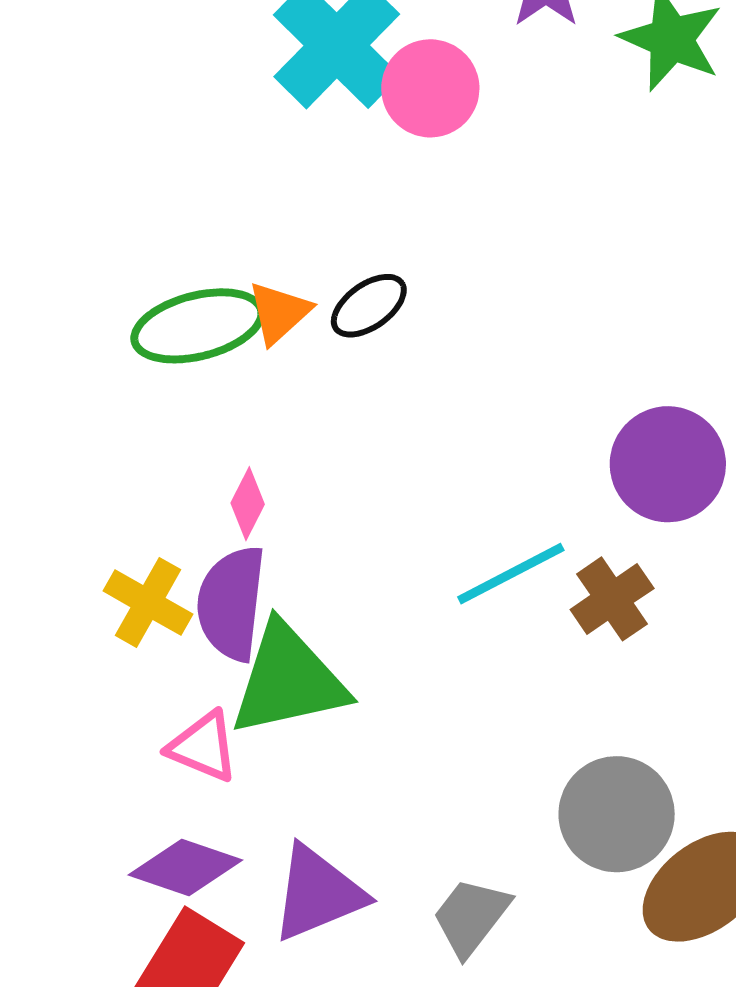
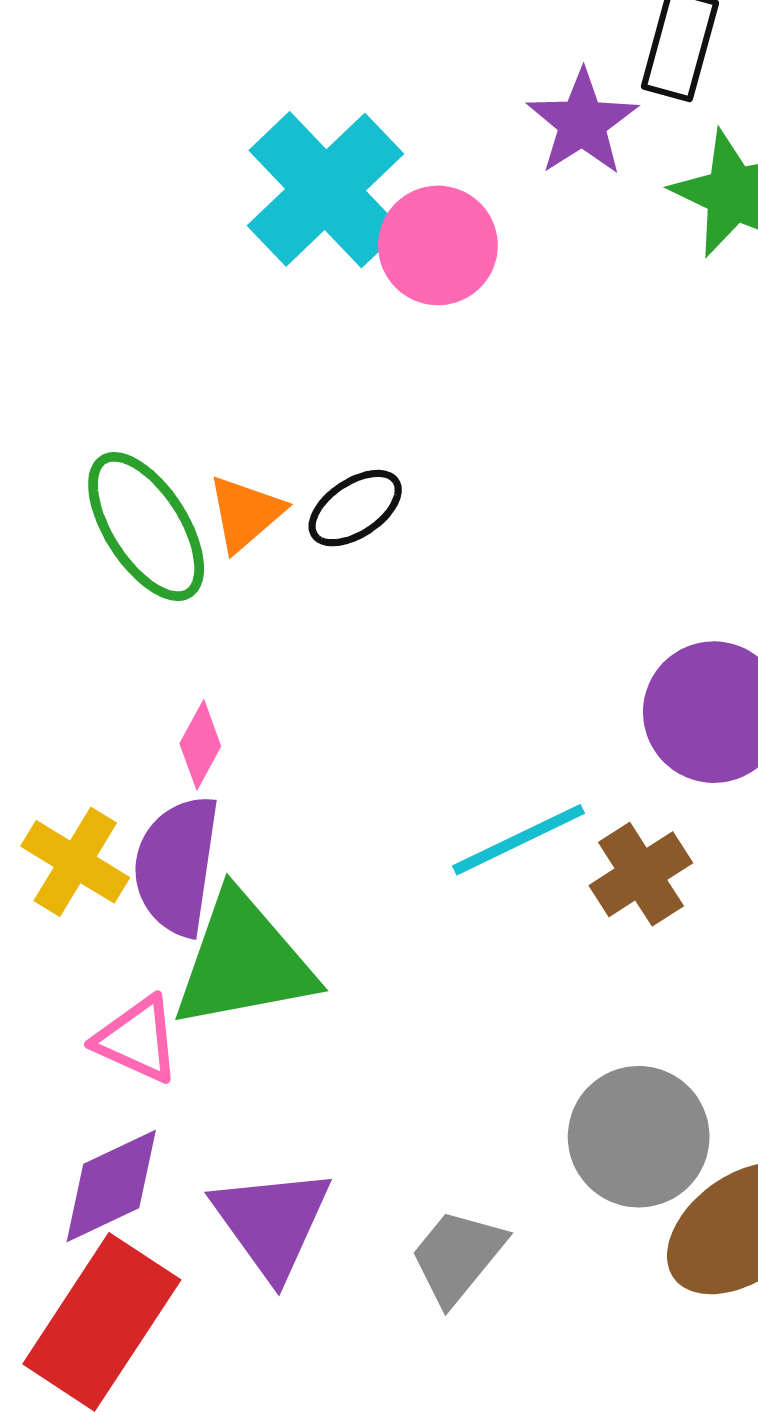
green ellipse: (198, 326) -> (146, 526), turned 70
purple diamond: (185, 867) -> (111, 1186), turned -46
purple triangle: (318, 893) -> (272, 1222), turned -45

